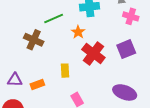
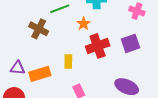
red cross: (93, 54) -> (98, 46), turned 30
orange rectangle: (37, 85) -> (40, 74), size x1.5

